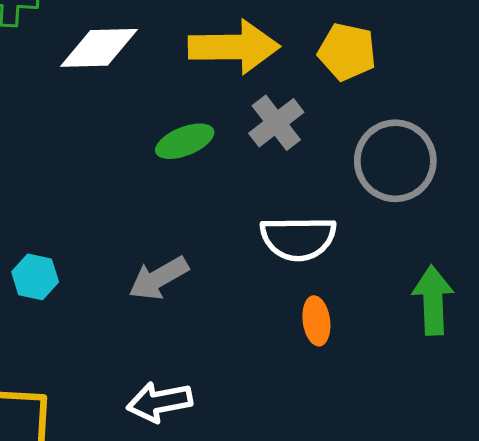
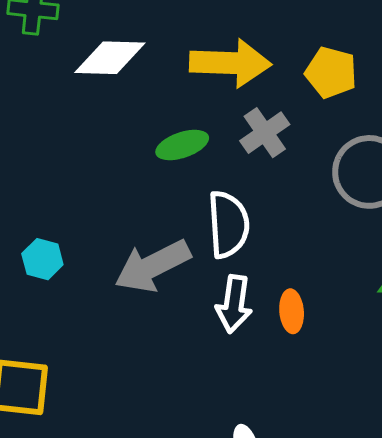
white semicircle: (298, 238) -> (228, 224), moved, turned -96
gray arrow: (159, 278) -> (153, 266), size x1.4
white arrow: (159, 402) -> (234, 304), moved, turned -74

